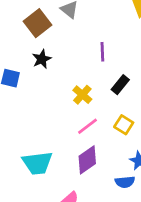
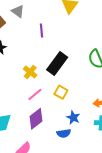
purple line: (102, 52) -> (41, 31), moved
black rectangle: (120, 85) -> (57, 63), size x1.6

